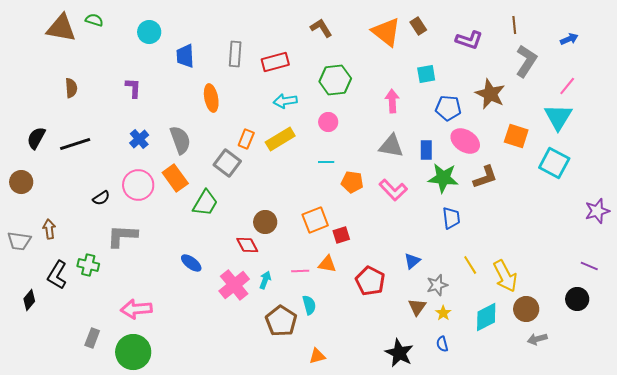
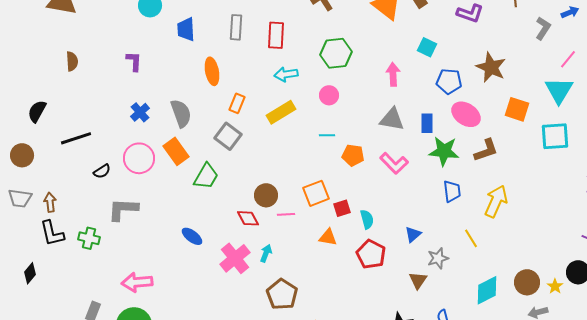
gray L-shape: (526, 61) -> (543, 28), moved, size x0.7
red rectangle: (275, 62) -> (276, 35), turned -72
cyan square: (426, 74) -> (427, 47), turned 36
orange rectangle: (246, 139) -> (237, 103), moved
black line: (75, 144) -> (76, 138), moved
cyan square: (554, 163) -> (555, 136), turned -32
gray trapezoid: (19, 241) -> (20, 198), moved
pink line: (300, 271) -> (286, 214), moved
black L-shape: (57, 275) -> (52, 233), moved, turned -44
yellow arrow: (505, 276) -> (496, 201), moved, turned -128
cyan semicircle: (309, 305) -> (367, 219), moved
yellow star: (443, 313) -> (555, 286), moved

